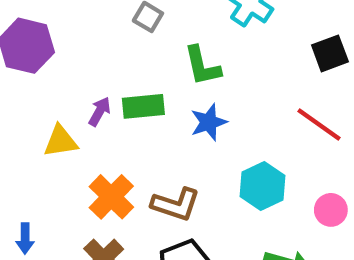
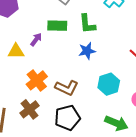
green rectangle: (143, 106) -> (57, 26), moved

